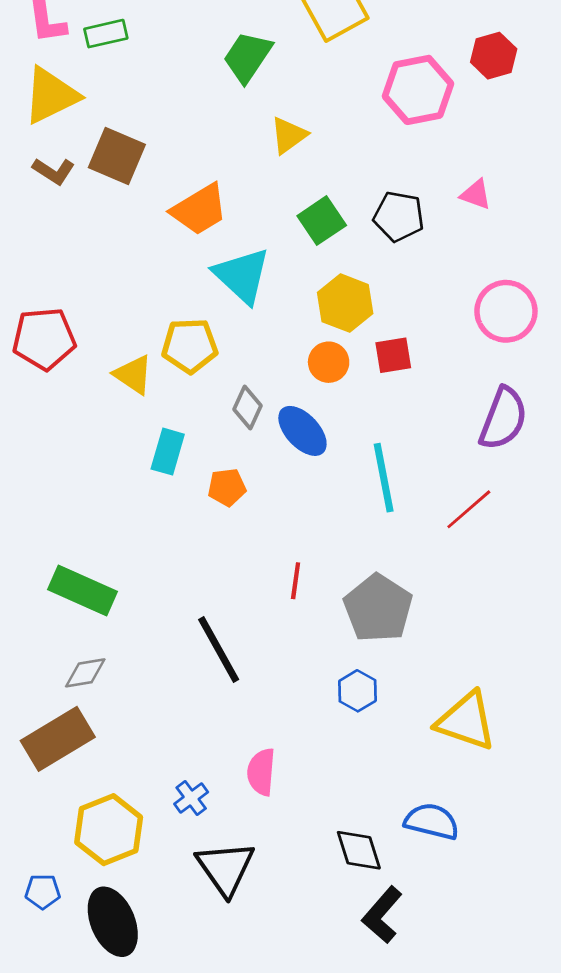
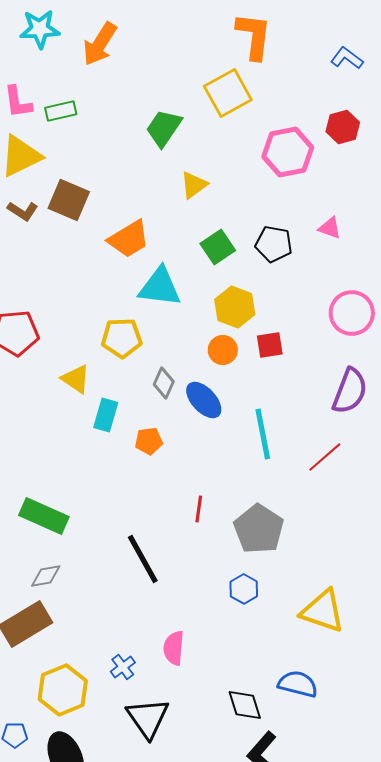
cyan triangle: (242, 276) -> (160, 287), turned -36
yellow triangle: (133, 375) -> (76, 379), moved

